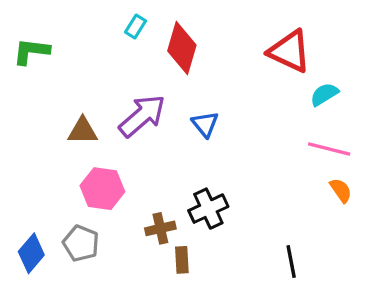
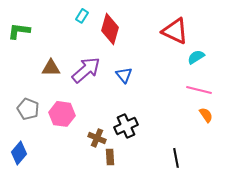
brown triangle: (83, 131) -> (51, 68), moved
brown cross: (160, 228) -> (97, 138), turned 36
gray pentagon: (81, 243) -> (28, 109), moved

